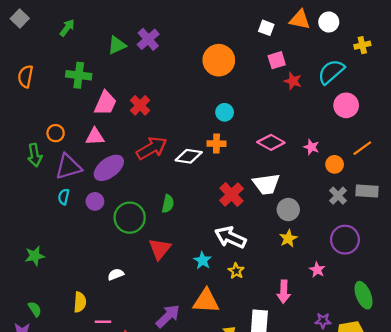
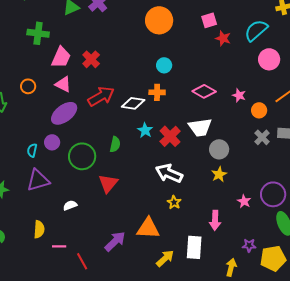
orange circle: (56, 133) -> (28, 86), moved
pink triangle: (95, 137) -> (63, 84), moved, turned 30
purple triangle: (68, 167) -> (38, 180), moved
cyan semicircle: (64, 197) -> (32, 150), moved
purple circle: (345, 240) -> (273, 194), moved
cyan star: (203, 260) -> (145, 130), moved

